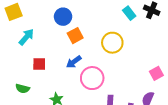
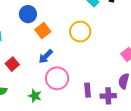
red square: (39, 64) -> (12, 64), turned -32
pink circle: (92, 78) -> (57, 78), moved

